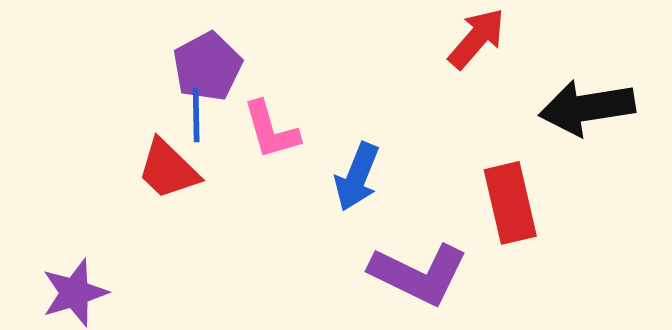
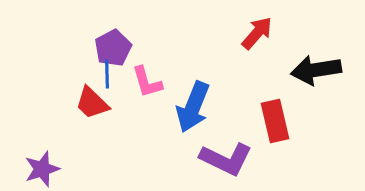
blue arrow: (357, 177) -> (193, 107), size x1.4

